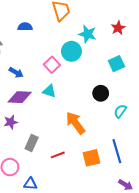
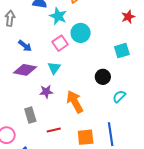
cyan star: (87, 34) -> (58, 16), moved
cyan triangle: (49, 91) -> (54, 68), turned 40
purple star: (11, 122) -> (46, 92), moved
gray rectangle: (32, 143) -> (30, 115), turned -49

